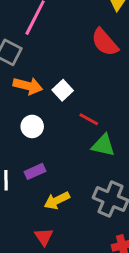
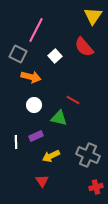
white square: (63, 90) -> (55, 56), moved
green triangle: (103, 145) -> (59, 118), moved

